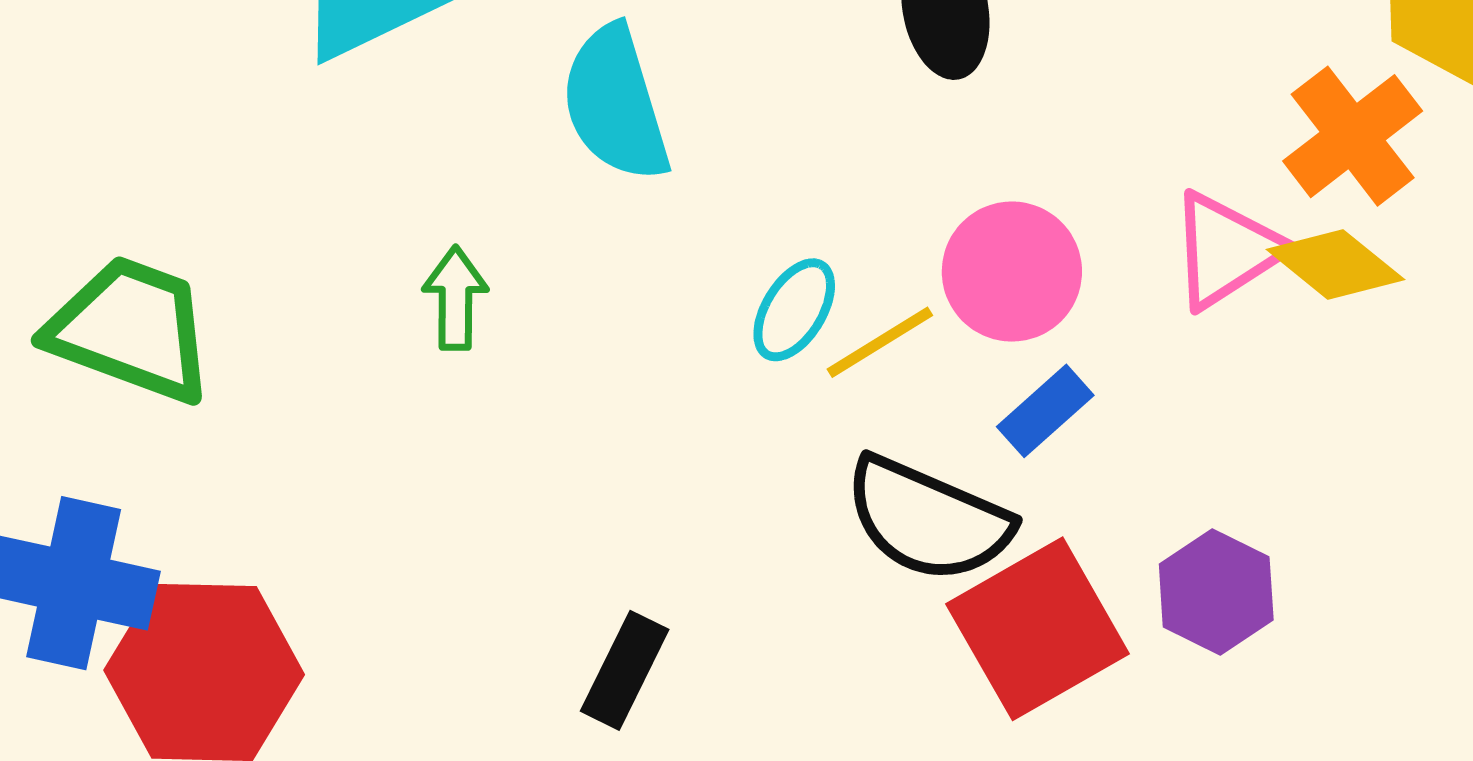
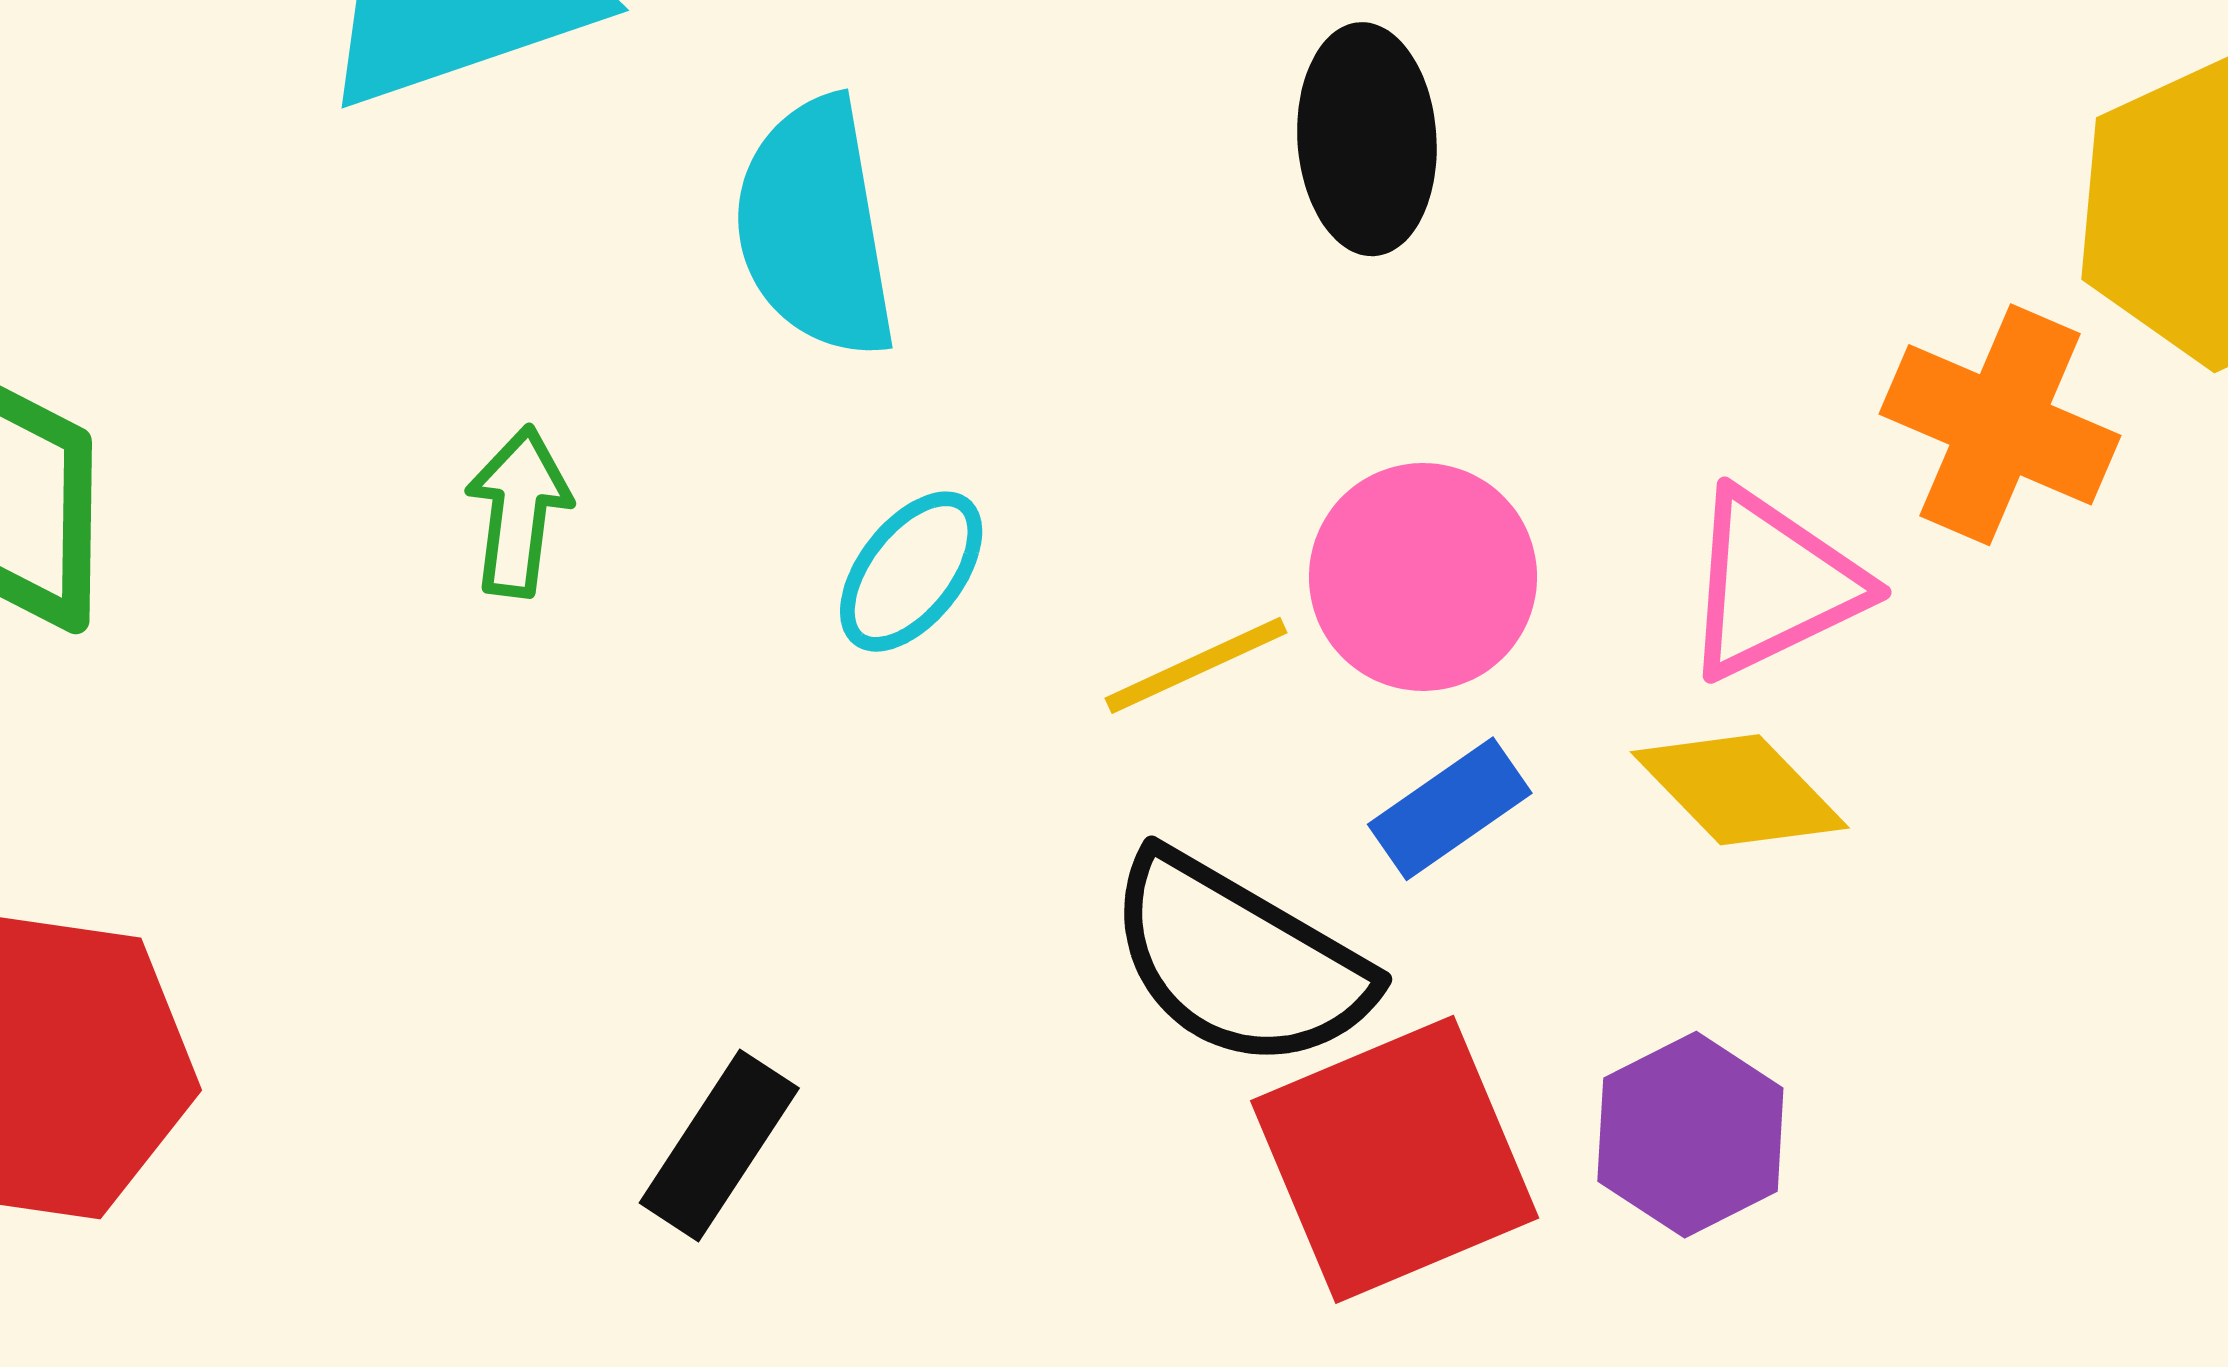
orange cross: (1353, 136) -> (2000, 425), turned -36
yellow diamond: (1335, 265) -> (1740, 790), moved
cyan ellipse: (794, 310) -> (911, 572), moved

